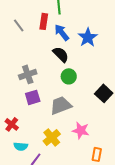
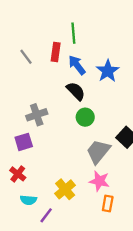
purple square: (33, 97) -> (24, 142), moved
gray trapezoid: (61, 105) -> (98, 151), moved, turned -30
orange rectangle: (97, 154) -> (108, 204), moved

